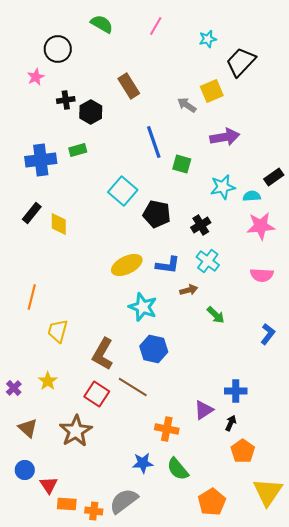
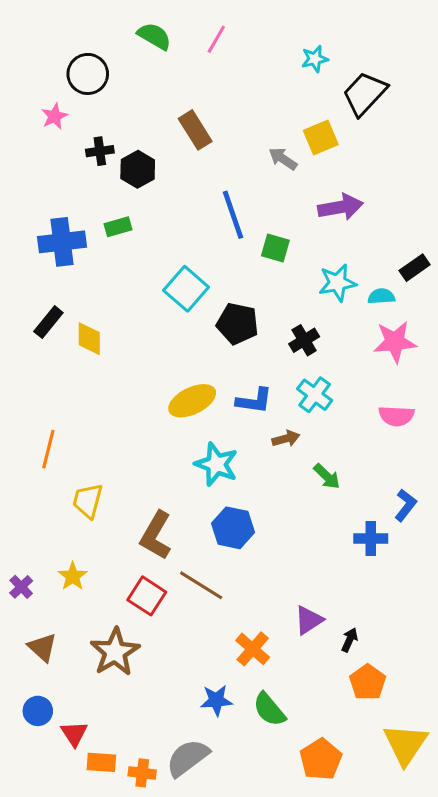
pink line: (156, 26) -> (216, 39), moved
blue cross: (236, 391) -> (371, 538), moved
orange cross: (167, 429) -> (253, 649), turned 30

